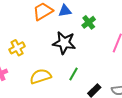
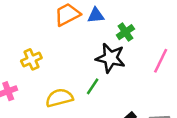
black star: (64, 43) -> (110, 58), moved
green line: (74, 74) -> (93, 86), moved

